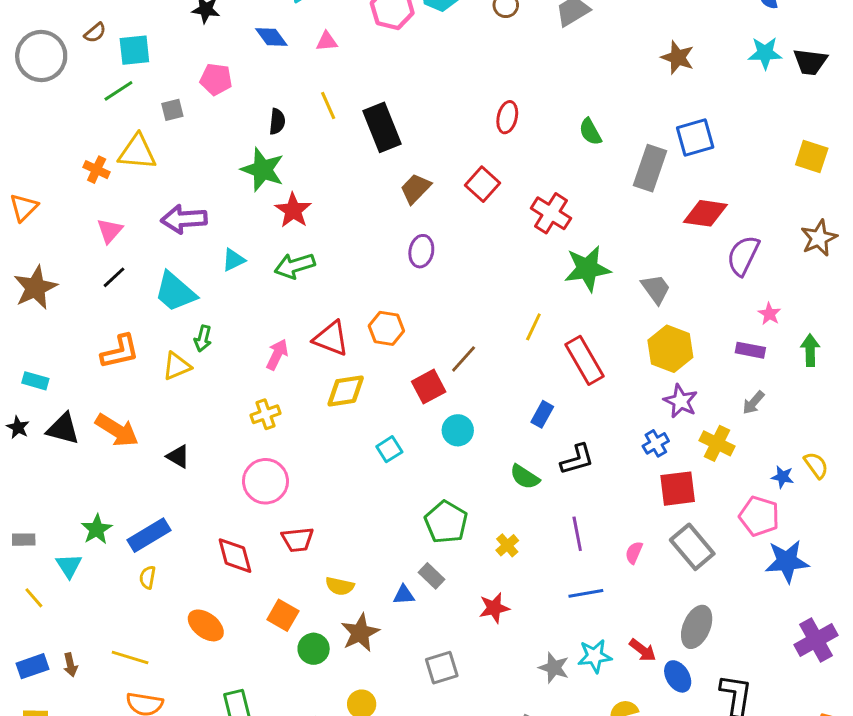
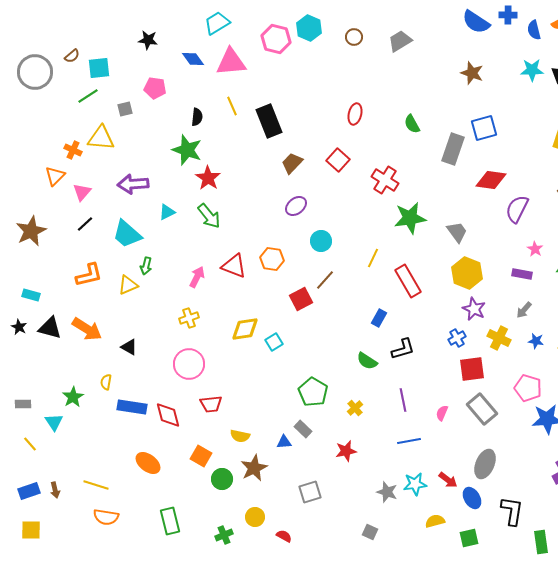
pink triangle: (327, 41) -> (231, 62), size x2.0
orange triangle: (24, 207) -> (55, 176), moved
purple ellipse: (421, 251) -> (296, 206), turned 40
green arrow: (295, 266) -> (209, 216), turned -112
yellow diamond: (346, 391) -> (245, 329), moved
cyan circle: (458, 430) -> (321, 241), moved
blue star: (783, 477) -> (536, 341), moved
blue rectangle: (149, 535) -> (132, 407), moved, turned 40
yellow semicircle: (148, 577) -> (106, 382), moved

